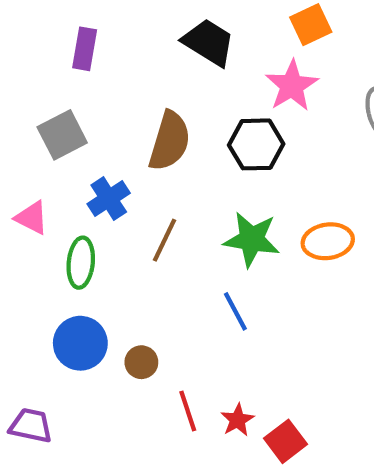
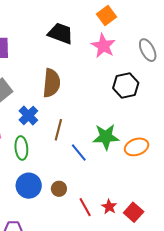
black hexagon: (256, 144) -> (126, 85), moved
green star: (252, 239) -> (106, 137), moved
orange ellipse: (328, 241) -> (137, 147), moved
blue line: (235, 311) -> (79, 152), moved

